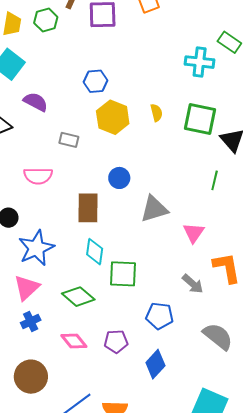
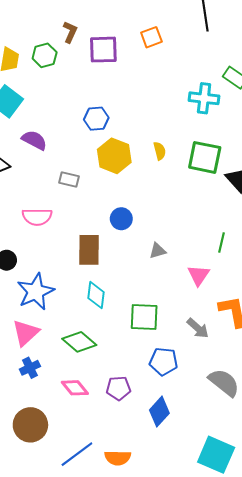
green line: (215, 180) -> (221, 243), moved
gray triangle: (154, 209) -> (158, 251), size x0.6
green square: (123, 274) -> (144, 317), moved

